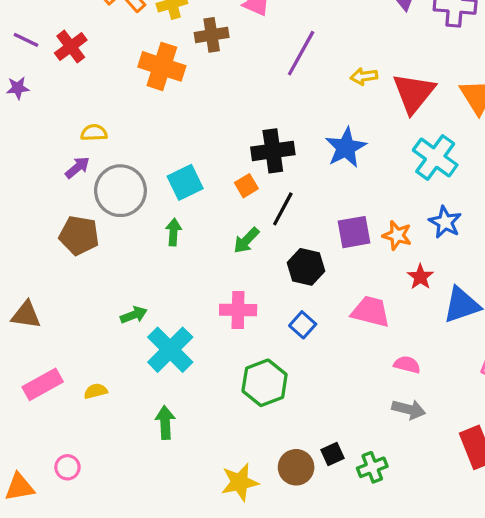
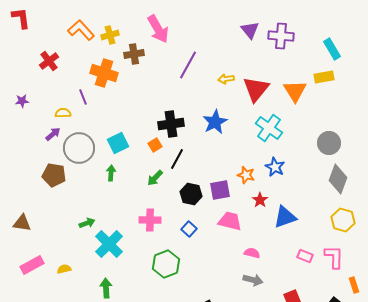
purple line: (26, 40) -> (83, 97), moved, turned 42
purple star: (18, 88) -> (22, 101), moved
purple square: (354, 232) -> (220, 190), moved

